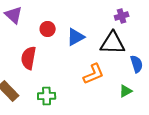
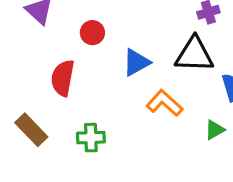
blue triangle: (76, 37) -> (136, 62), moved
orange L-shape: (94, 74) -> (165, 103), turned -115

